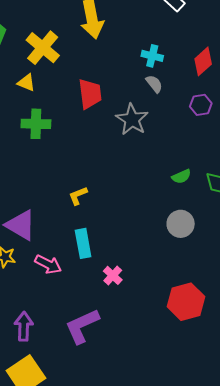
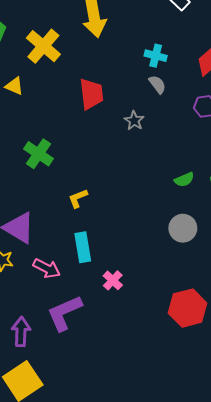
yellow triangle: (26, 83) -> (14, 86), moved
gray star: (132, 119) -> (134, 121), size x0.6
green cross: (36, 124) -> (38, 154), moved, turned 32
purple L-shape: (82, 326) -> (64, 313), moved

